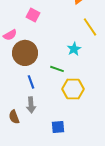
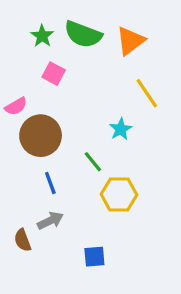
green line: (57, 69) -> (93, 162), turned 32
gray arrow: (31, 105) -> (50, 221), turned -112

